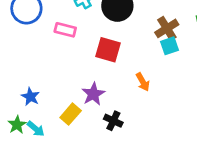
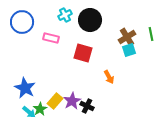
purple star: (93, 94) -> (72, 101), moved
blue star: (30, 97) -> (25, 88), size x1.5
green star: (17, 125) -> (40, 109), moved

